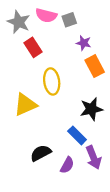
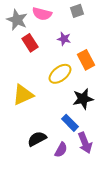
gray square: (69, 20) -> (77, 11), moved
purple star: (84, 43) -> (64, 39), moved
yellow ellipse: (52, 81) -> (60, 74), moved, turned 60

